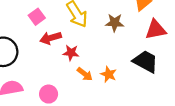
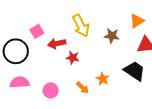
pink square: (37, 17) -> (37, 31), moved
orange arrow: (85, 74) -> (83, 88), moved

